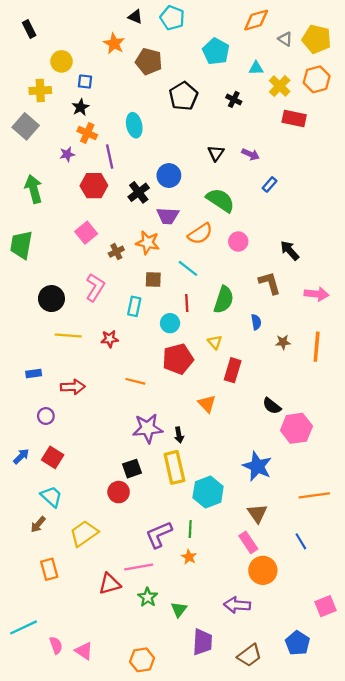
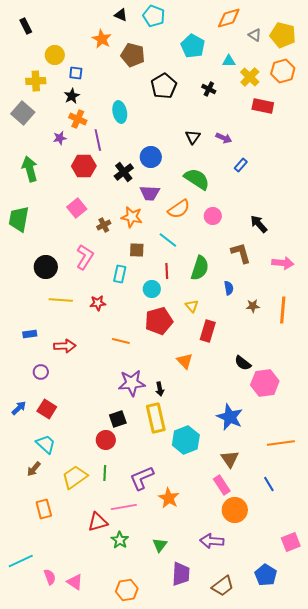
green line: (190, 529) -> (105, 473), moved
orange star: (189, 557) -> (169, 498), size x1.5
green star: (148, 597) -> (120, 540), moved

